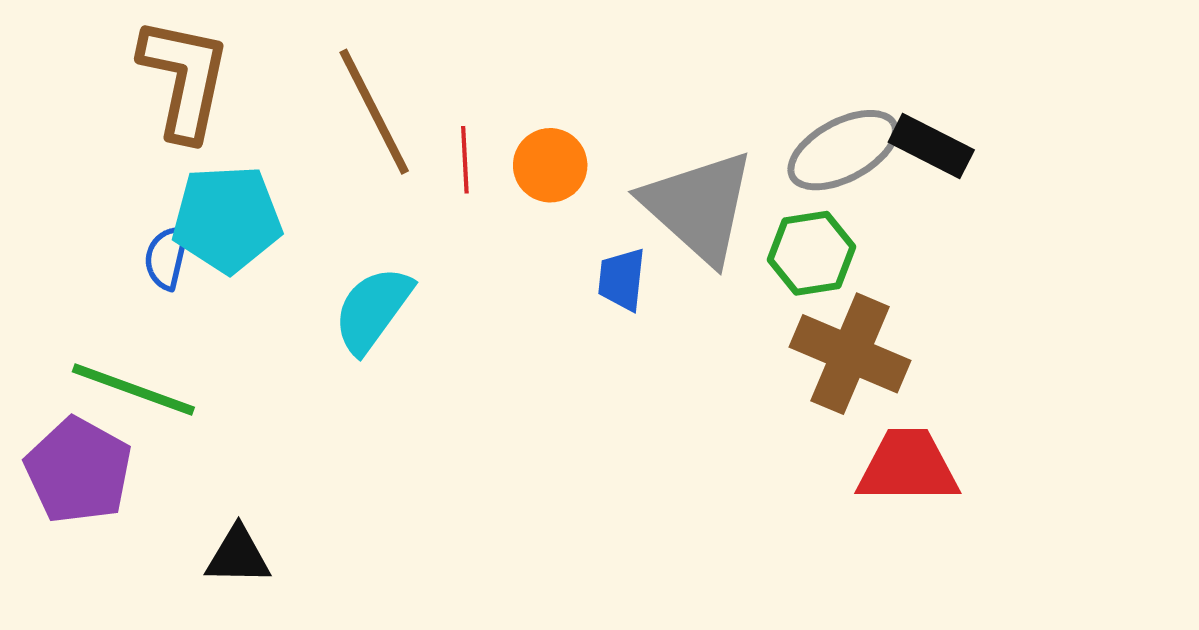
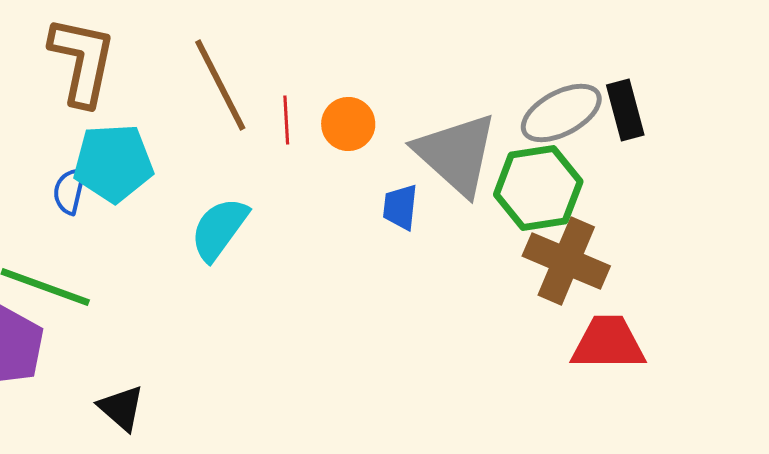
black rectangle: (931, 146) -> (625, 110), turned 48
green hexagon: (811, 253) -> (538, 188), size x1.4
black triangle: (238, 556) -> (121, 408), turned 40

